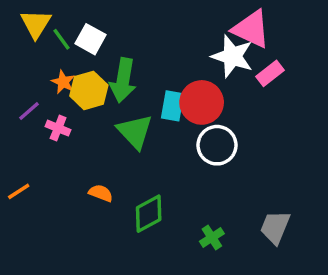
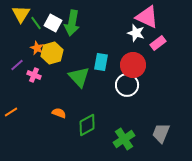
white star: (232, 56) -> (136, 33), size x0.7
green arrow: (123, 80) -> (72, 23), moved
red circle: (202, 102) -> (133, 65), moved
green cross: (212, 238) -> (124, 139), size x1.5

